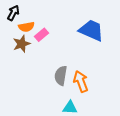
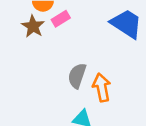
brown star: (22, 44) -> (33, 26), turned -30

